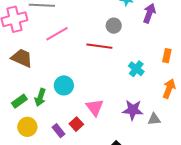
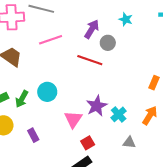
purple arrow: (149, 13) -> (92, 29), moved
cyan cross: (136, 69) -> (119, 114), moved
purple star: (133, 110) -> (97, 106), moved, turned 30
red square: (76, 124) -> (88, 143), moved

